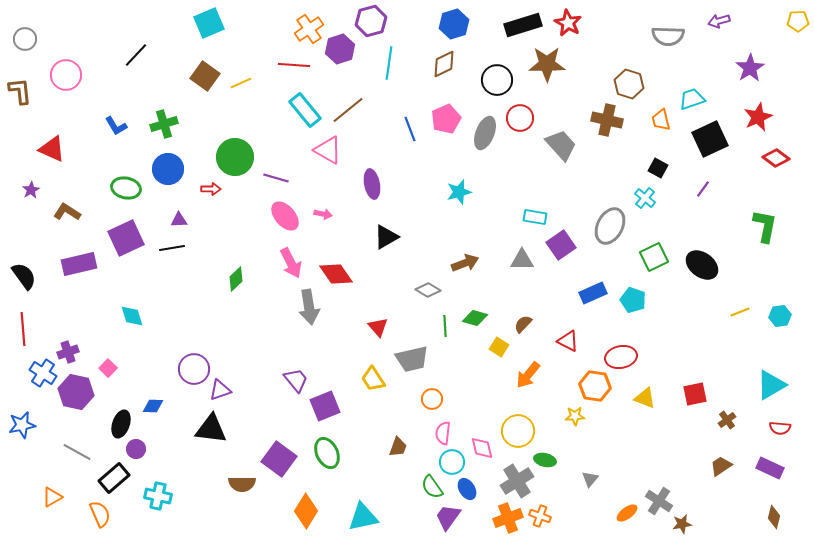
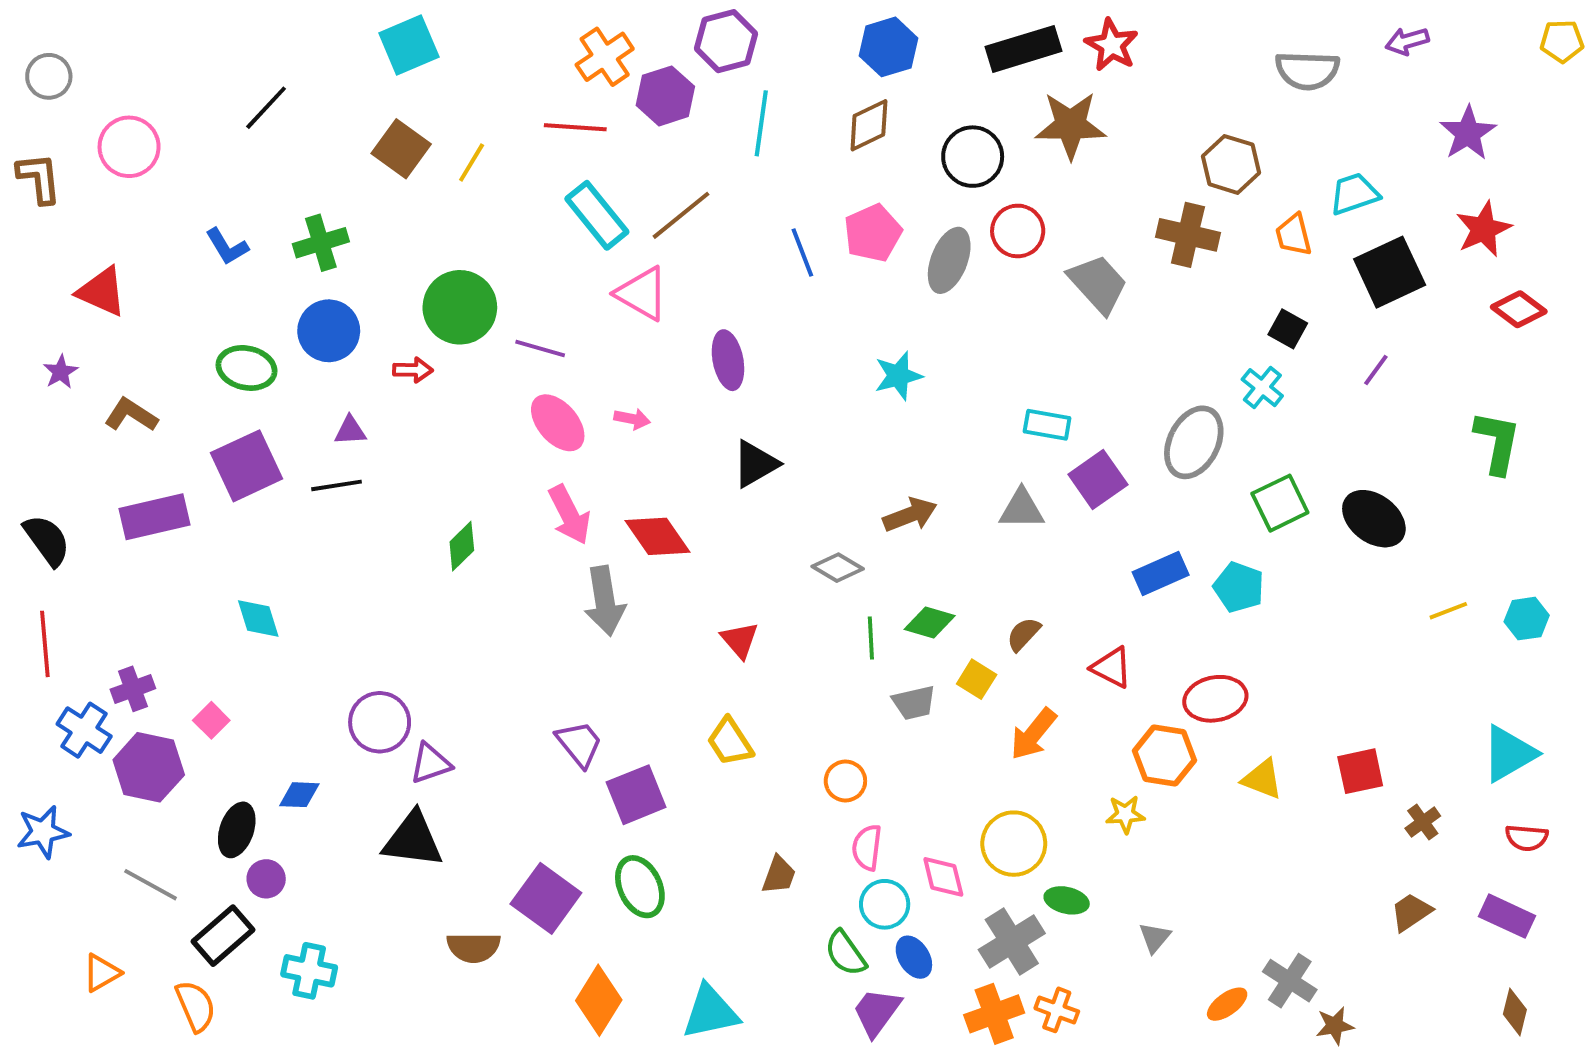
yellow line: (241, 83) -> (472, 162), turned -35
gray trapezoid: (412, 359) -> (914, 703), moved, size x0.7

